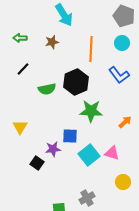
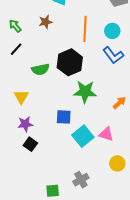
green arrow: (20, 38) -> (15, 26), moved, turned 48
cyan circle: (122, 43) -> (112, 31), moved
yellow triangle: (20, 127) -> (21, 97), moved
purple star: (53, 149) -> (25, 124), moved

